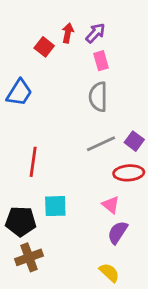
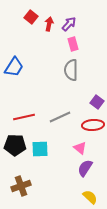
red square: (44, 47) -> (31, 17), moved
gray line: (101, 144) -> (60, 117), moved
red line: (33, 162) -> (24, 117), turned 70
black pentagon: (21, 221) -> (15, 145), moved
yellow semicircle: (109, 273) -> (90, 197), moved

